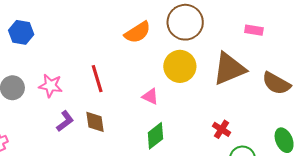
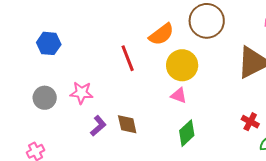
yellow circle: (180, 66) -> (182, 65), moved
red line: (97, 79) -> (128, 58), moved

